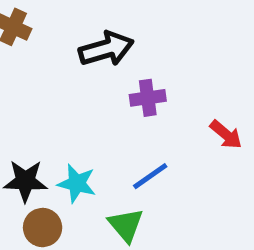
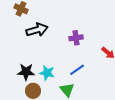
black arrow: (106, 49) -> (37, 30), moved

